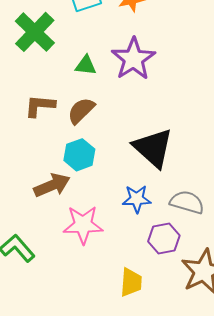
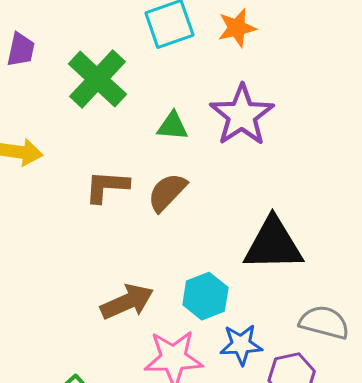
black triangle: (153, 148) -> (273, 244), turned -42
cyan hexagon: (79, 155) -> (205, 296), moved
blue star: (137, 199) -> (241, 345), moved

